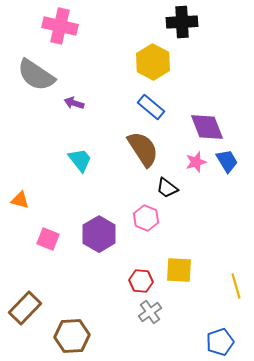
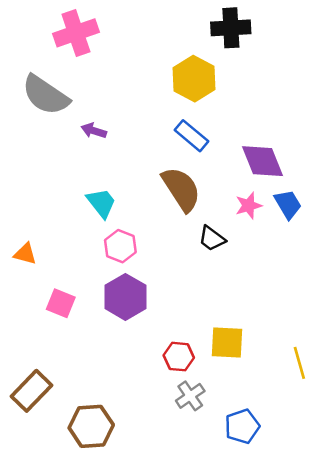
pink cross: (60, 26) -> (76, 33), turned -32
pink hexagon: (146, 218) -> (120, 246), moved
blue pentagon: (220, 342) -> (242, 426), moved

